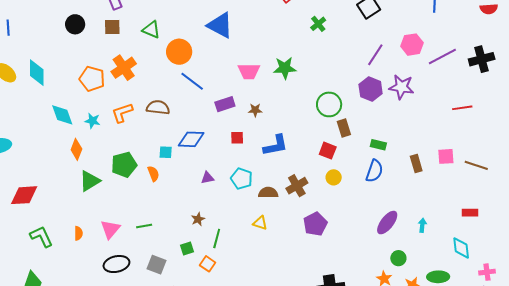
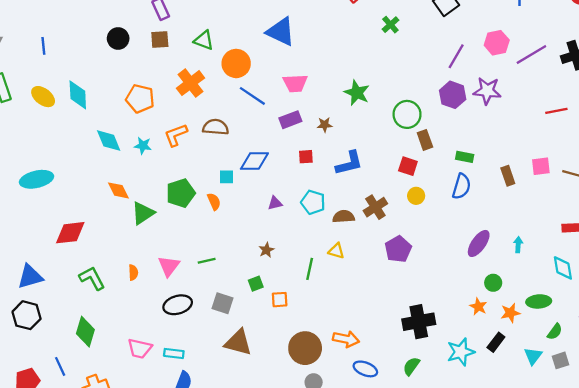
orange cross: (124, 68) -> (191, 83), moved
green star: (285, 68) -> (357, 93), moved, turned 30
pink trapezoid: (249, 71) -> (295, 83), moved
orange diamond: (76, 149) -> (118, 190), moved, turned -45
green line: (217, 238) -> (310, 269), moved
orange square: (208, 264) -> (280, 300), turned -35

